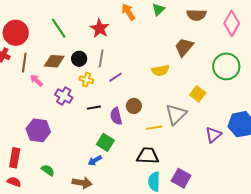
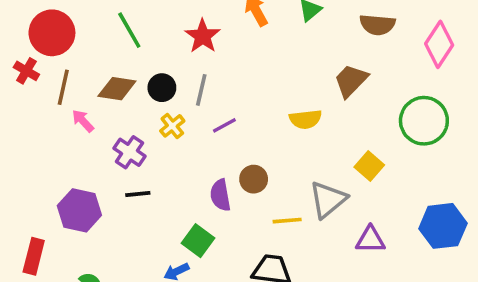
yellow cross: (86, 80) -> (172, 126), turned 32
black line: (94, 108) -> (138, 194), moved
purple triangle: (213, 135) -> (370, 240), moved, turned 36

